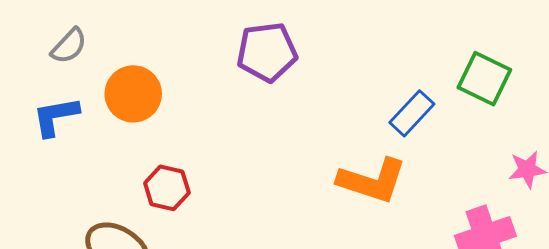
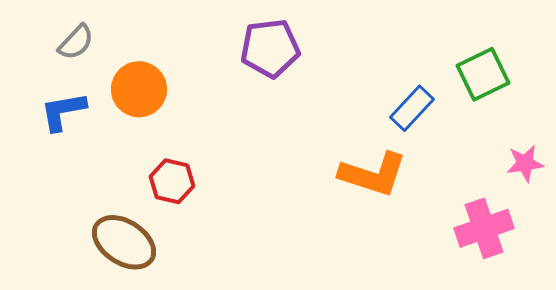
green square: (484, 79) -> (483, 74), turned 38

